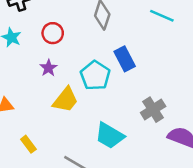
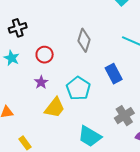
blue rectangle: (125, 59) -> (114, 74), moved

